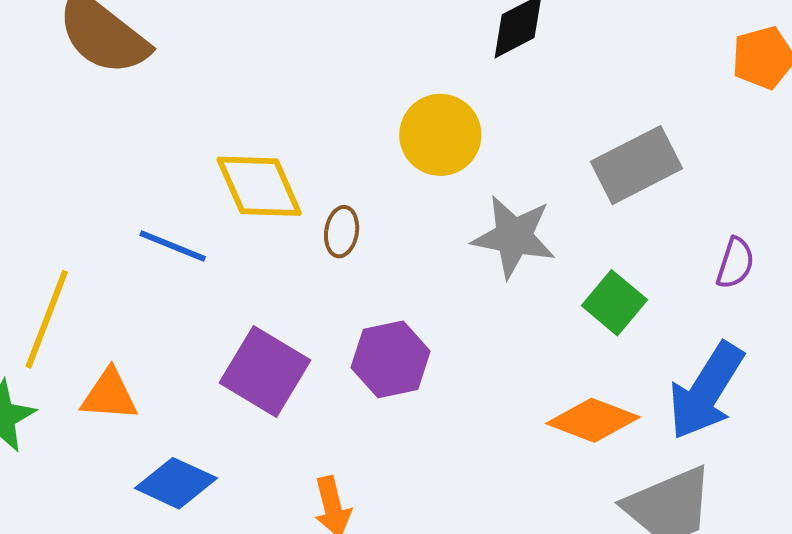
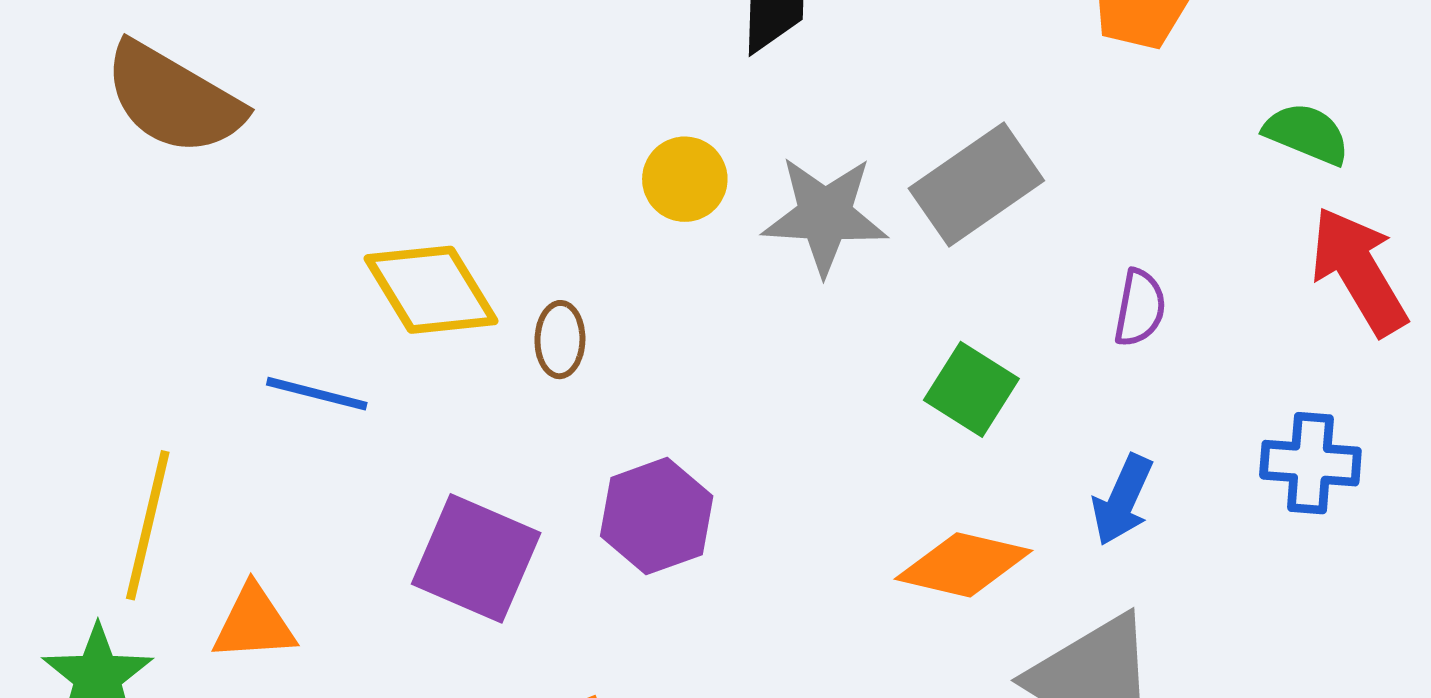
yellow circle: (440, 135) -> (685, 179), size x0.7
gray star: (514, 237) -> (825, 215), moved
blue arrow: (706, 391) -> (1122, 500), size x0.6

